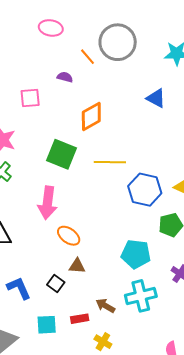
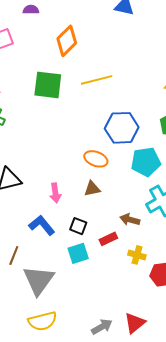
blue hexagon: (145, 190) -> (122, 128), moved
pink arrow: (47, 203) -> (55, 193), moved, size x0.6
orange ellipse: (69, 236) -> (96, 159), moved
black square: (56, 283) -> (78, 226), moved

